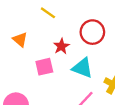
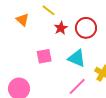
orange triangle: (20, 40) -> (22, 20), moved
red star: (61, 46) -> (61, 28), moved

